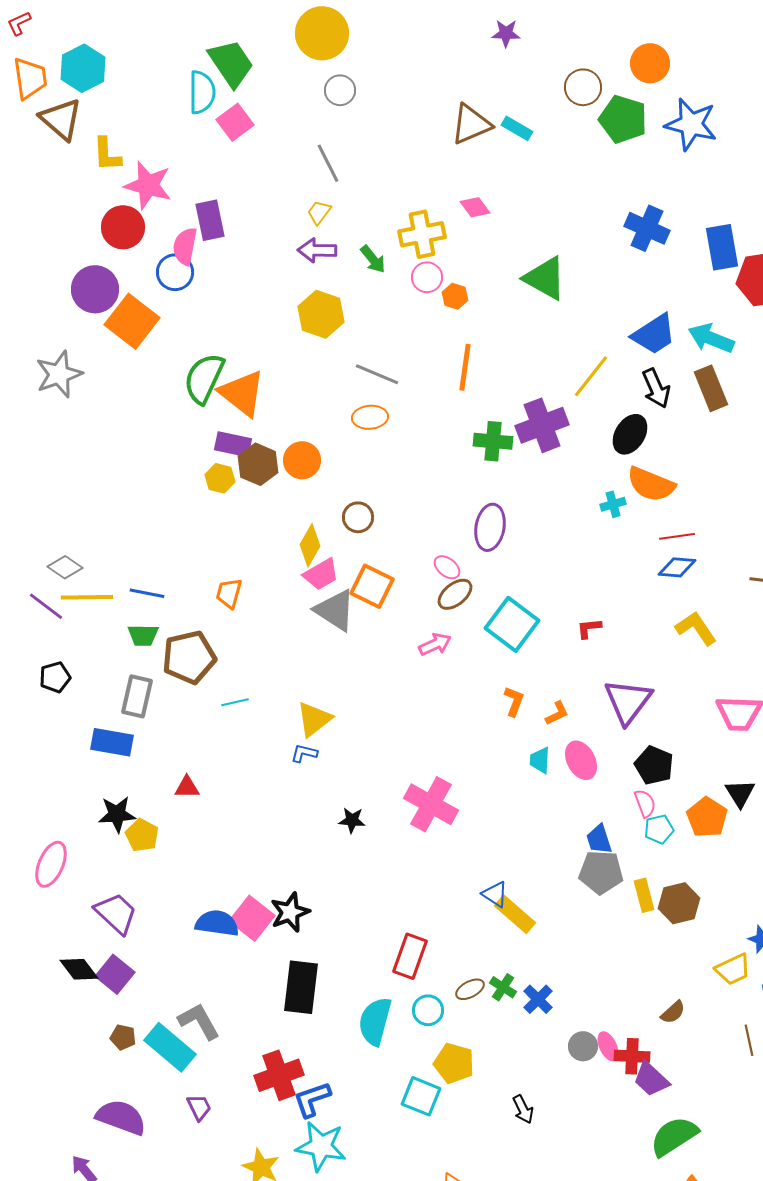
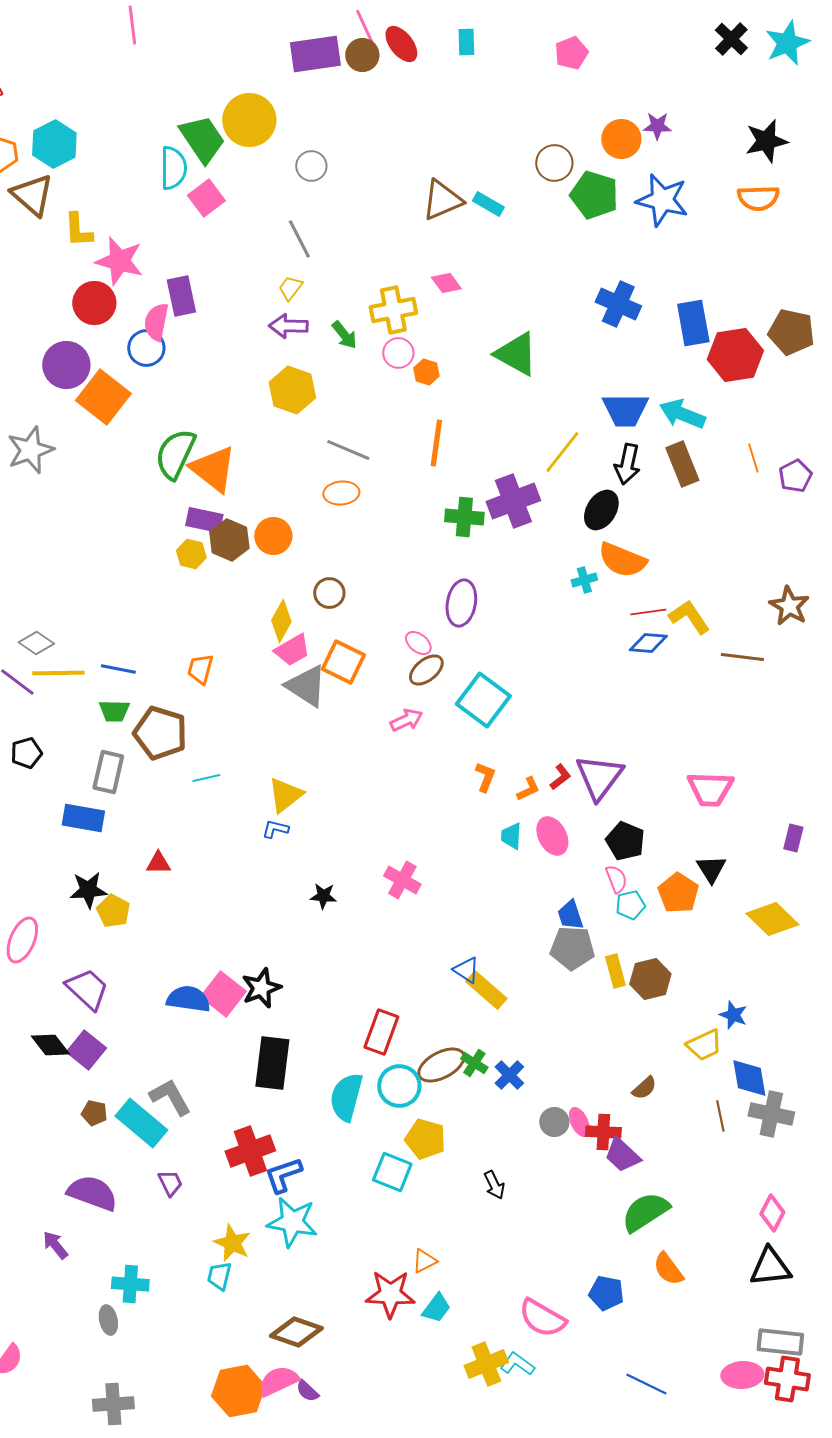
yellow circle: (322, 33) -> (249, 120), moved
purple star: (506, 33) -> (657, 126), moved
blue trapezoid: (654, 334) -> (625, 410), turned 33
black arrow: (656, 388) -> (627, 464), turned 36
red L-shape: (589, 628) -> (560, 777), moved, turned 148
yellow L-shape: (696, 628) -> (689, 617), moved
brown pentagon: (189, 657) -> (160, 733), turned 30
pink cross: (431, 804) -> (402, 880), size x0.7
brown ellipse: (470, 989) -> (441, 1065), size x1.6
cyan circle: (428, 1010) -> (399, 1086), size x1.4

